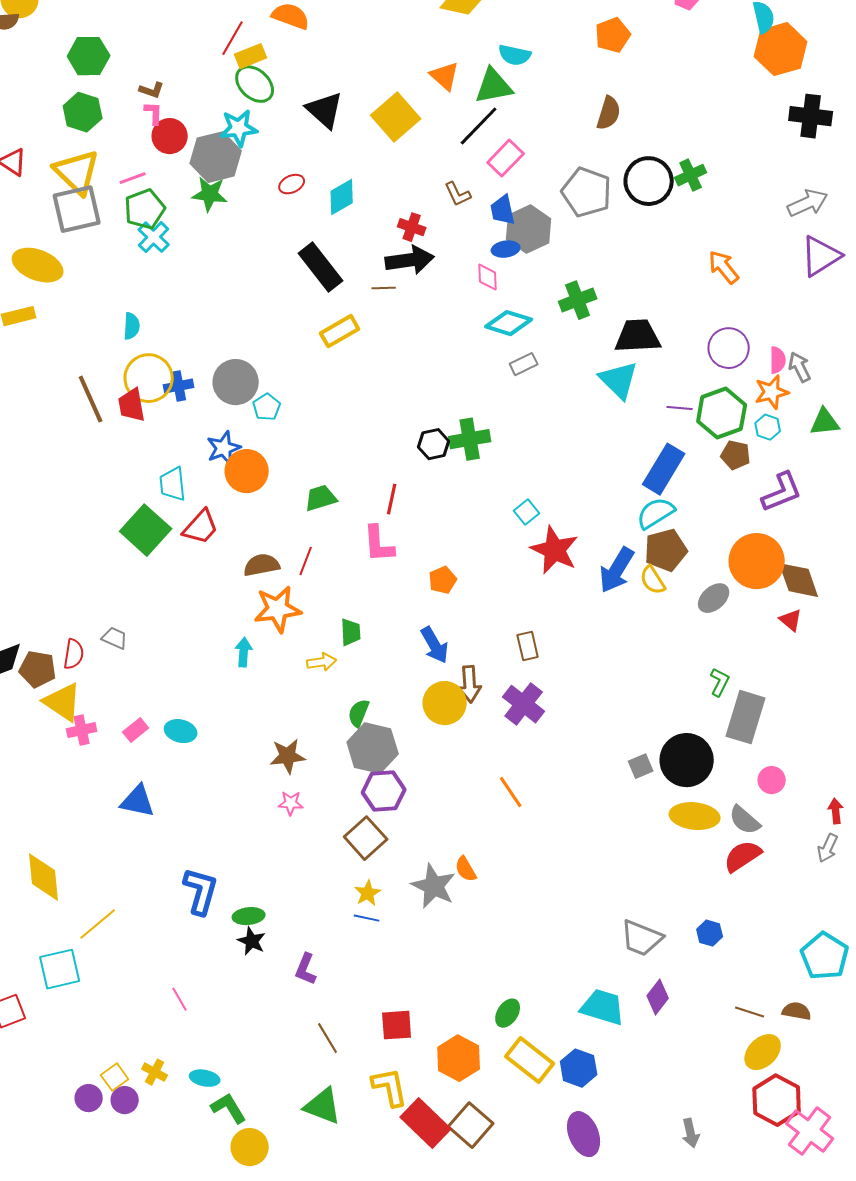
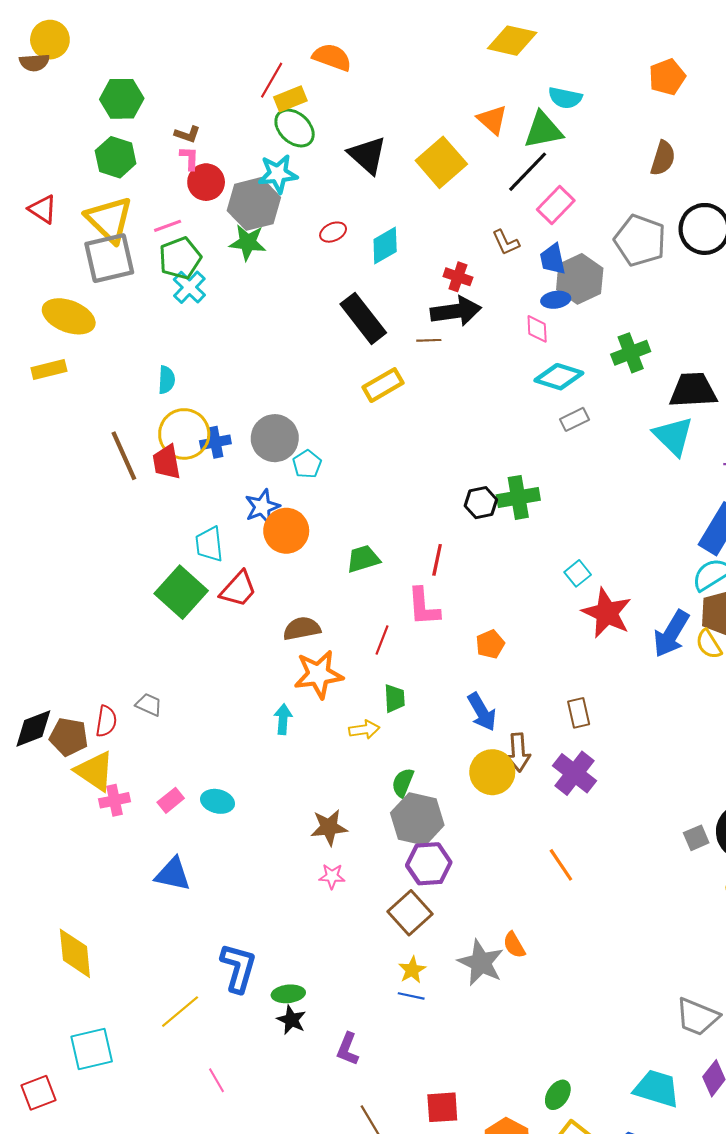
red line: (306, 561) -> (382, 640), moved
yellow line: (98, 924) -> (180, 1012), moved

